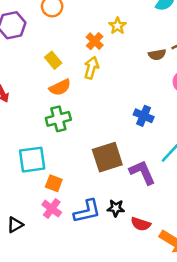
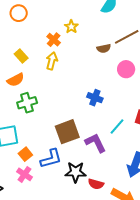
orange semicircle: (60, 87) -> (16, 80), moved
orange square: (54, 183) -> (25, 154), turned 32
black star: (116, 208) -> (76, 172), size x1.5
blue L-shape: (87, 211) -> (51, 159), moved

